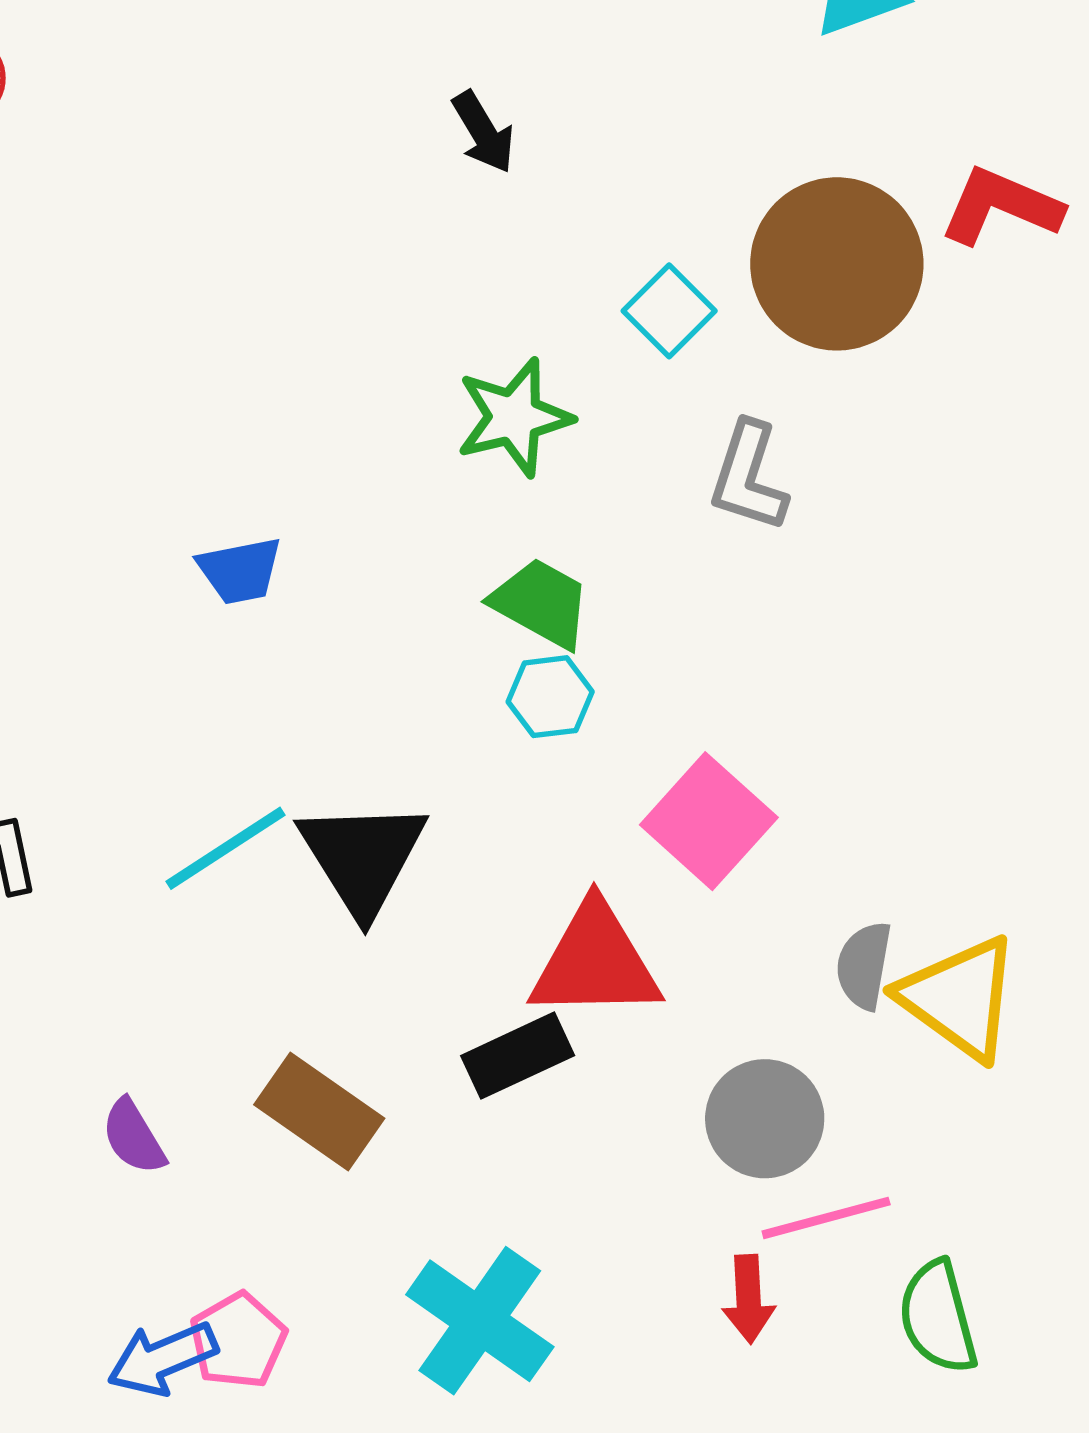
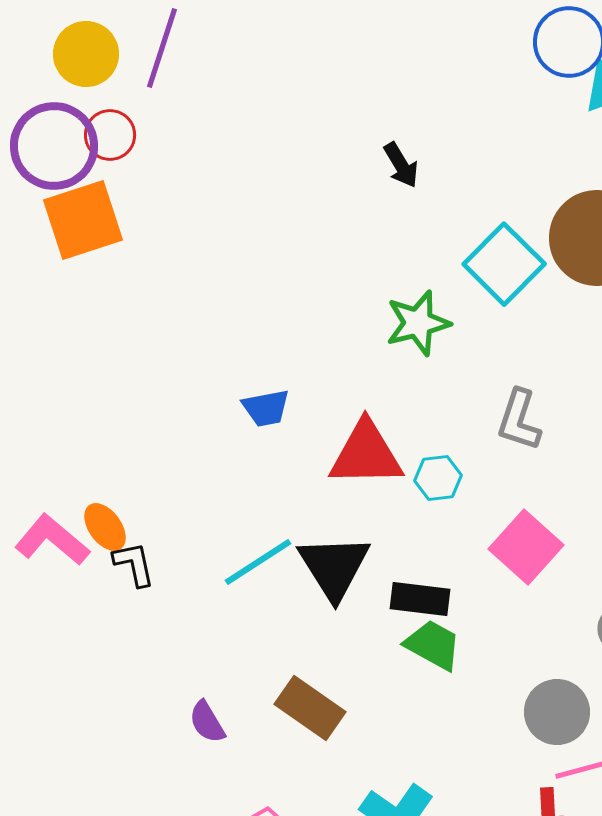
cyan square: (669, 311) -> (504, 264), size x1.6
gray L-shape: (748, 477) -> (519, 420), moved
green trapezoid: (541, 603) -> (433, 645), moved
red triangle: (595, 962) -> (366, 454), moved
black rectangle: (518, 1056) -> (420, 599), moved, turned 32

